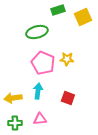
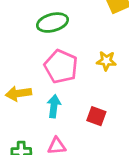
yellow star: (67, 59) -> (106, 61), moved
yellow arrow: (13, 98) -> (18, 93), moved

